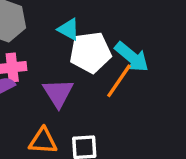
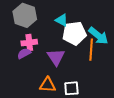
orange line: (119, 81) -> (91, 50), turned -30

